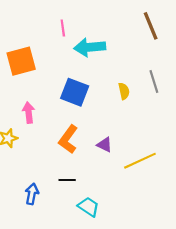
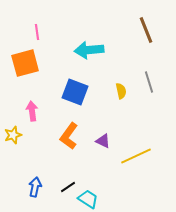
pink line: (63, 28) -> (37, 32), moved
black line: (67, 180) -> (68, 187), moved, turned -35

